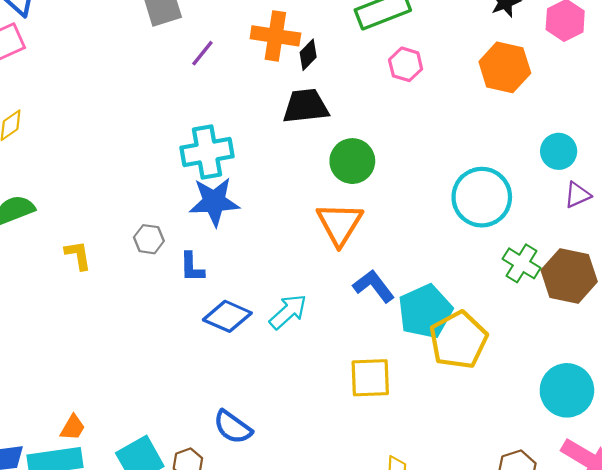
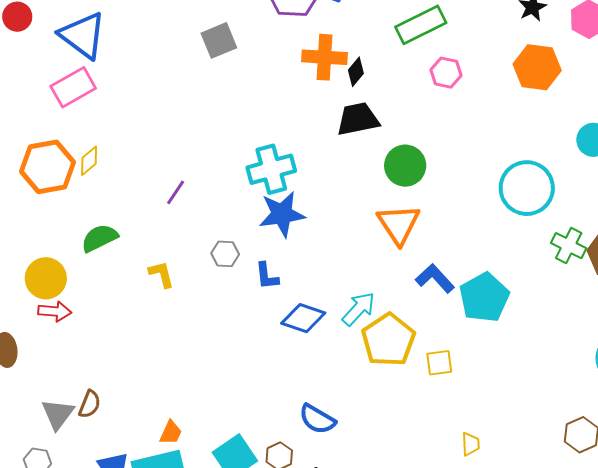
purple line: (202, 53) -> (176, 192), moved
yellow pentagon: (458, 340) -> (388, 340), moved
yellow square: (370, 378) -> (439, 363), size x0.7

